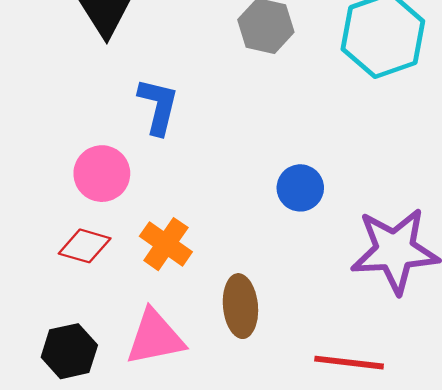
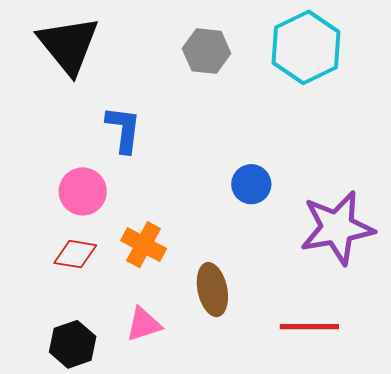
pink triangle: (155, 337) -> (144, 324), size x0.7

